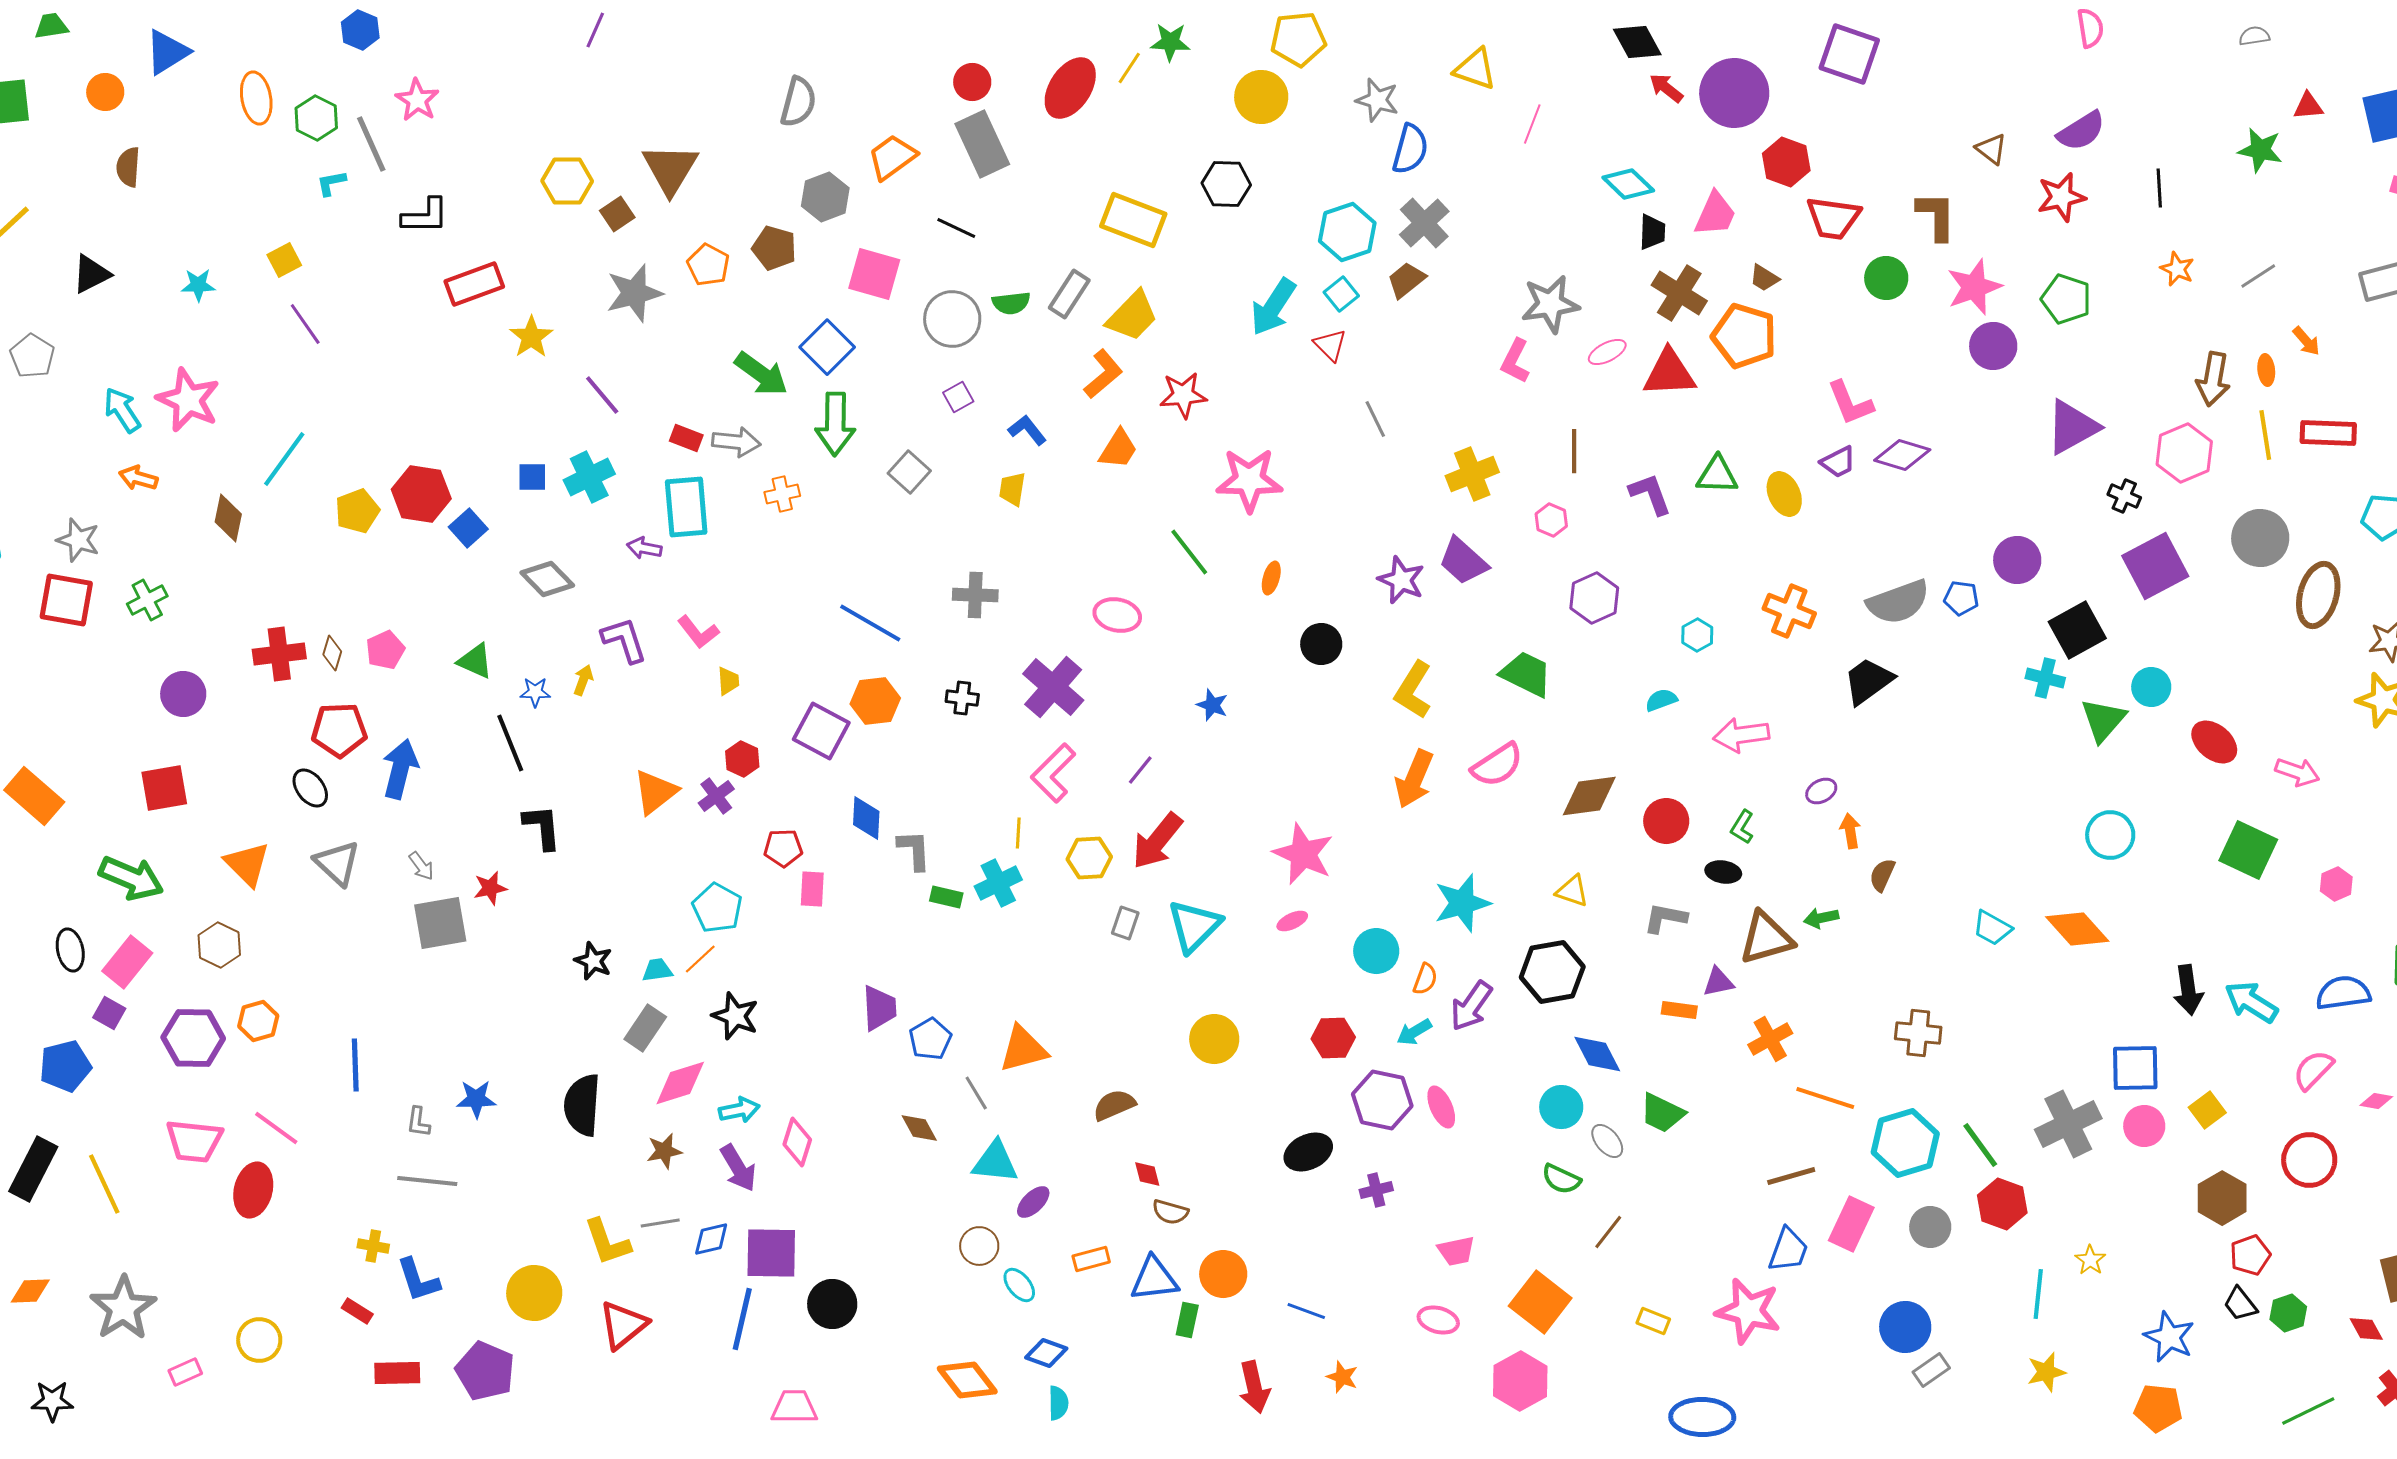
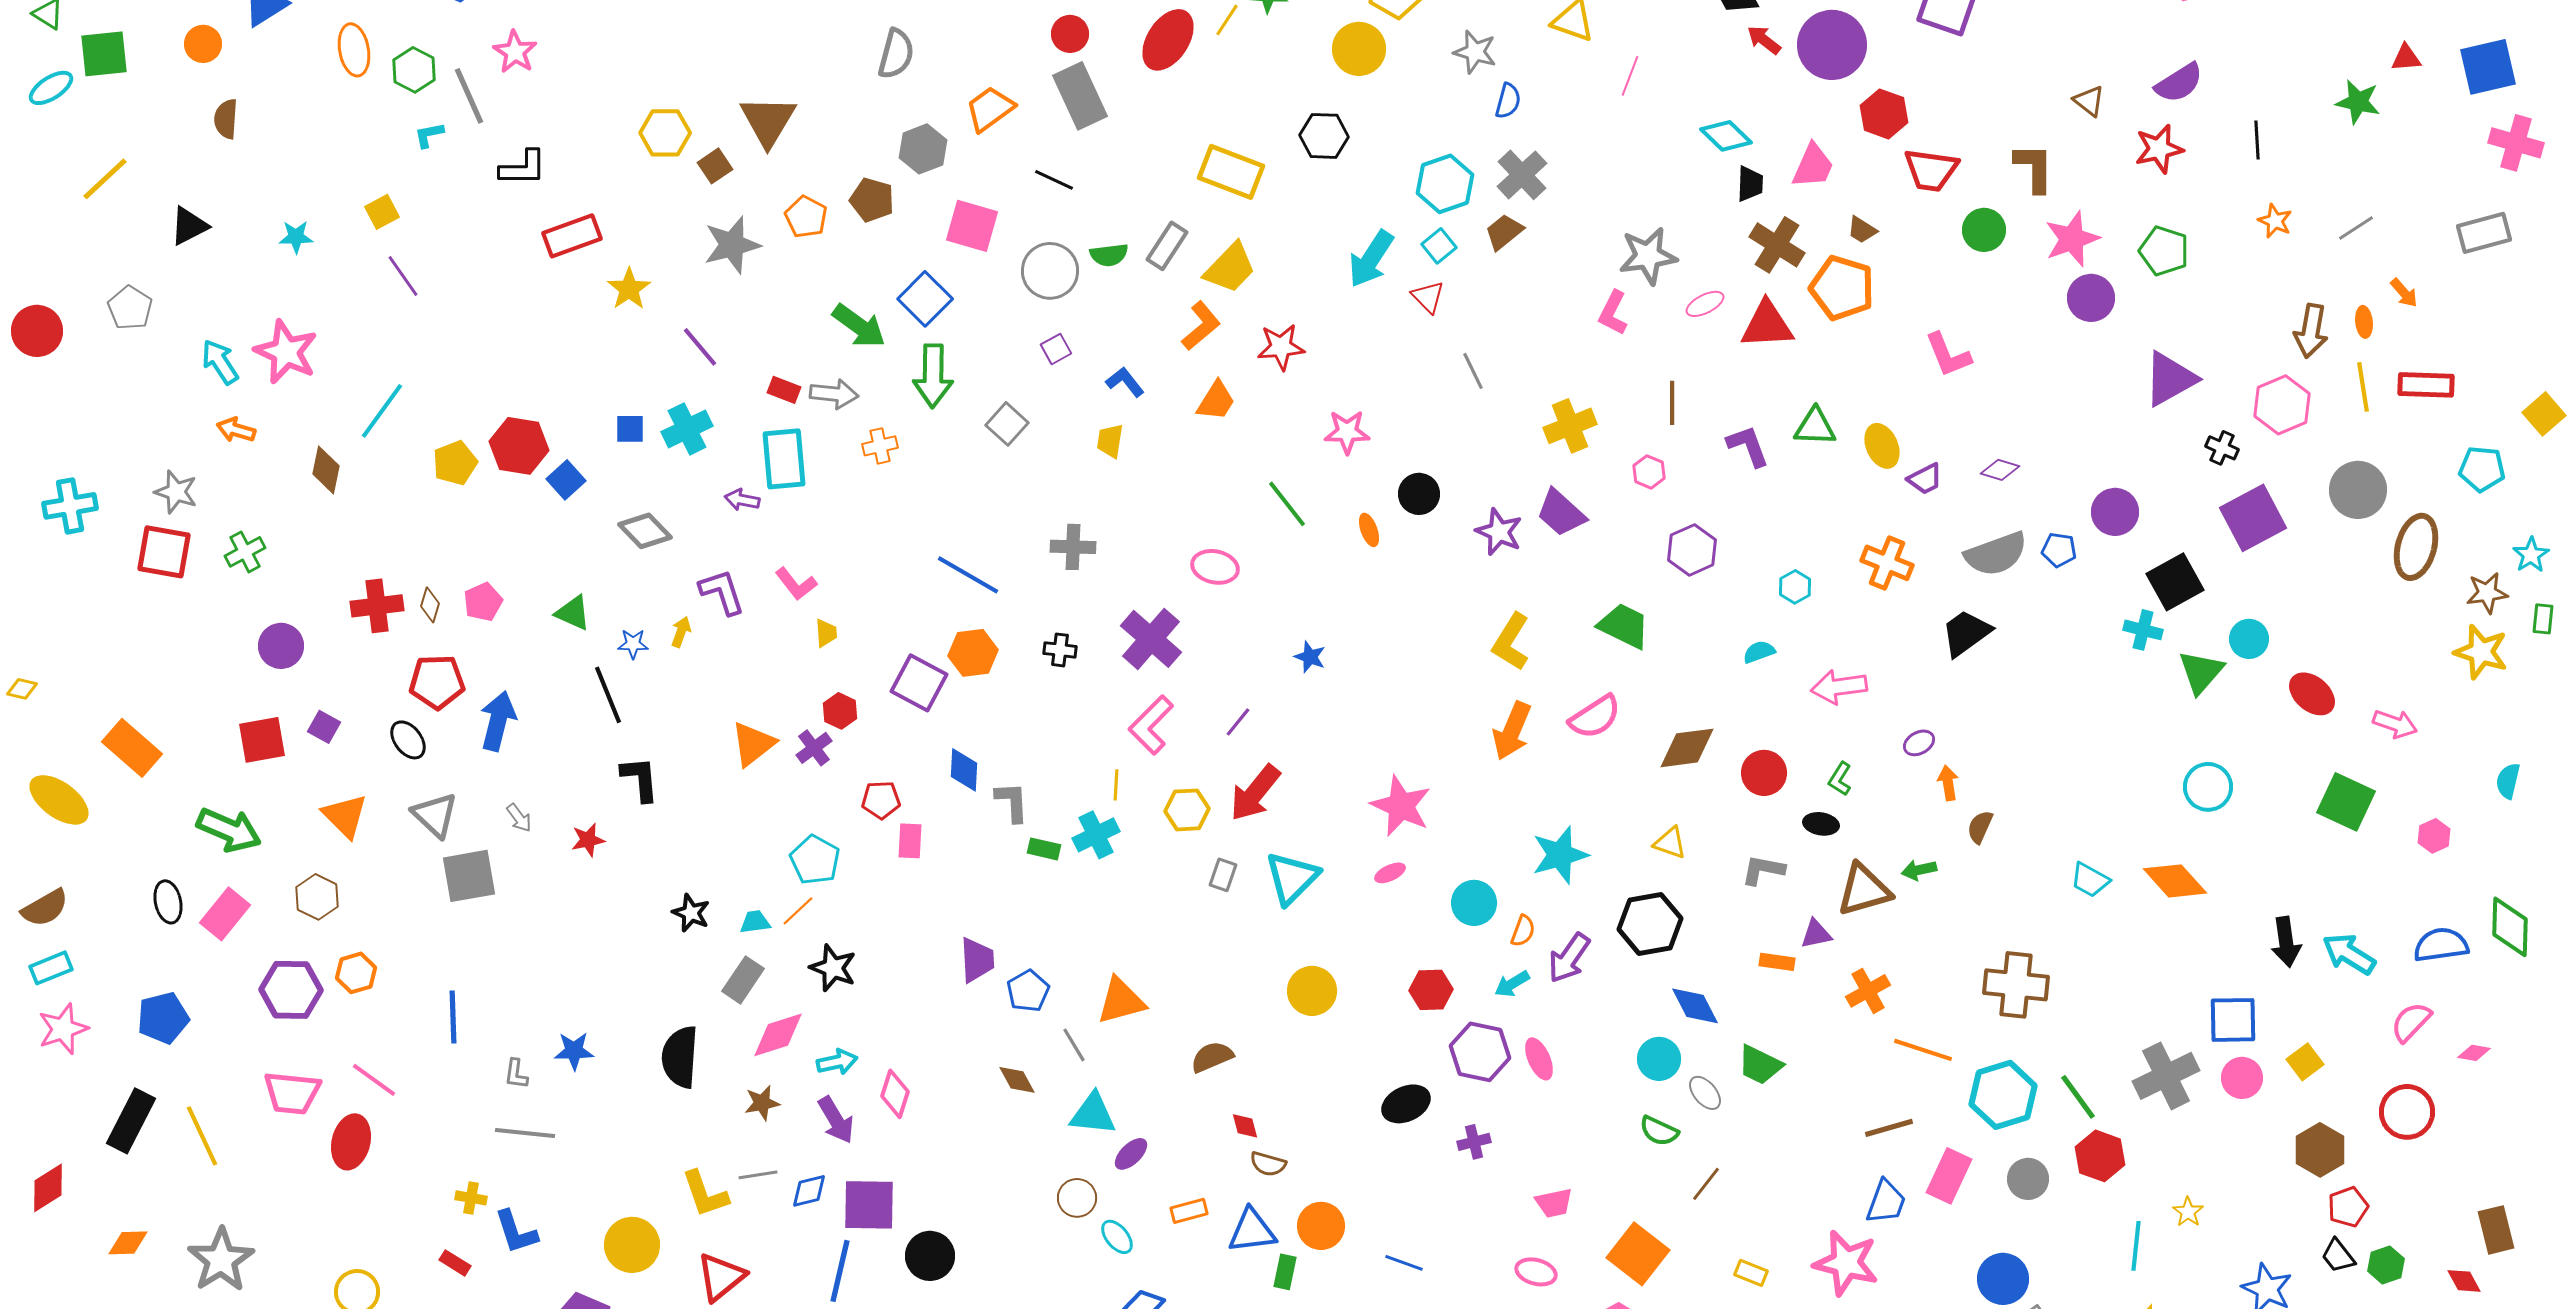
blue semicircle: (1410, 149) -> (1508, 101), size x0.7
purple diamond: (1902, 455) -> (2000, 470), moved, size x0.7
purple trapezoid: (1838, 462) -> (1925, 479), moved
pink star: (1249, 480) -> (1347, 432), size x0.7
orange ellipse: (1271, 578) -> (1369, 530), turned -36
black circle: (1321, 644) -> (1419, 494), moved
gray square: (440, 923) -> (469, 876), moved
purple square: (109, 1013) -> (324, 727), moved
brown cross: (1918, 1033) -> (2016, 985), size x1.4

